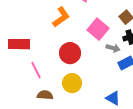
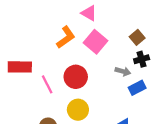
pink square: (98, 29) -> (95, 42), moved
pink line: (36, 70) -> (47, 84), moved

